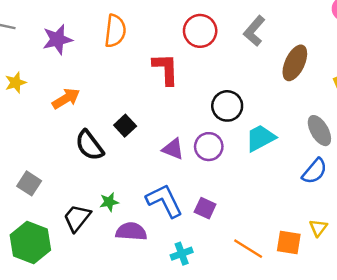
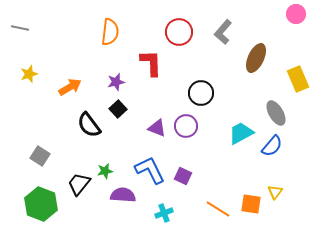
purple star: (57, 40) -> (116, 82), moved, size x0.7
cyan trapezoid: (260, 138) -> (241, 133), moved

